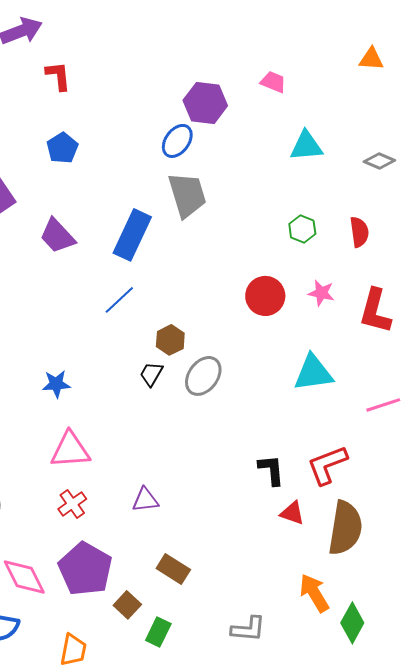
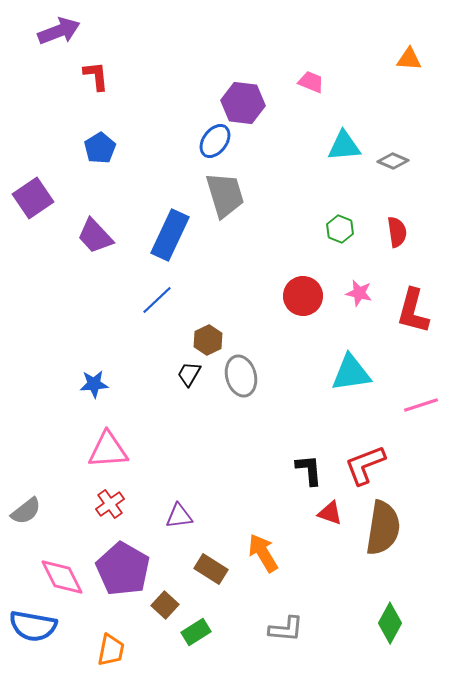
gray diamond: (379, 161) -> (393, 161), moved
gray ellipse: (203, 376) -> (241, 376), turned -51
purple triangle: (145, 500) -> (179, 516), moved
orange arrow: (314, 593) -> (263, 553), moved
green rectangle: (158, 632) -> (196, 632), turned 32

